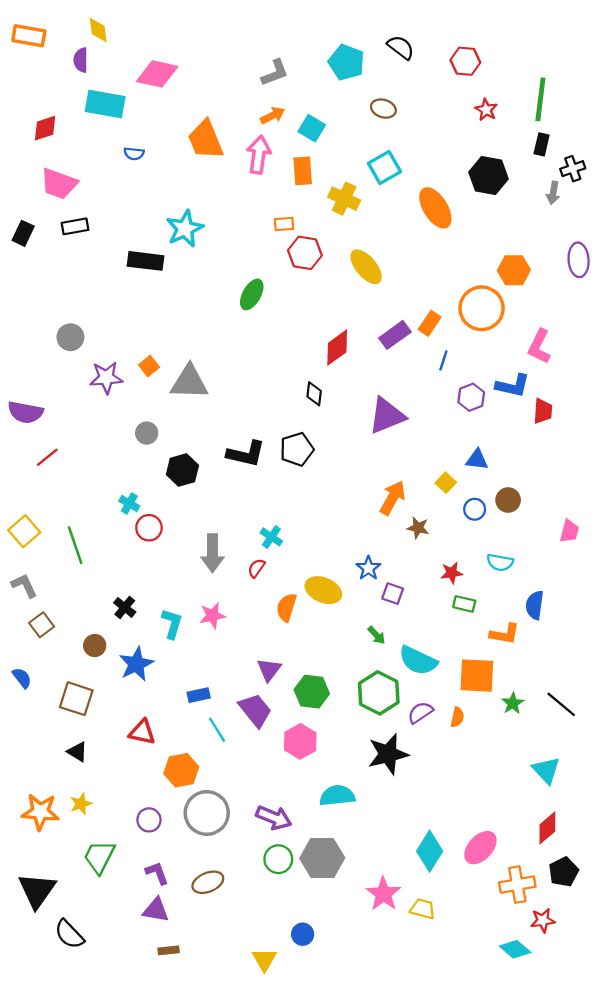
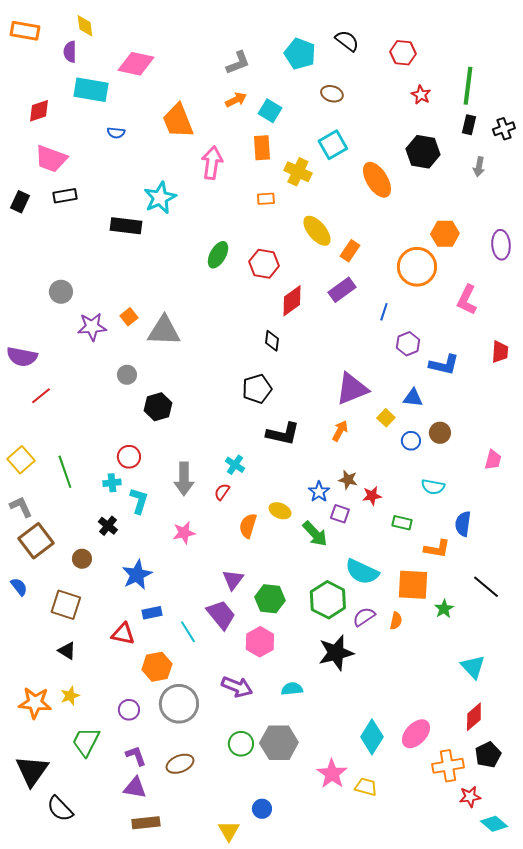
pink arrow: (259, 155) -> (212, 163), moved
black cross: (573, 169) -> (504, 129), moved
orange rectangle: (284, 224) -> (266, 199), moved
red hexagon: (305, 253) -> (264, 264), moved
purple ellipse: (579, 260) -> (501, 245), moved
orange rectangle: (430, 323) -> (350, 251), moved
blue L-shape: (513, 386) -> (444, 365), moved
red trapezoid: (543, 411) -> (500, 352), moved
purple triangle: (387, 416) -> (352, 389), moved
black L-shape: (246, 454) -> (283, 434), moved
orange arrow: (393, 498) -> (340, 431), size x0.7
cyan cross: (129, 503) -> (112, 483), moved, turned -36
brown star: (418, 528) -> (348, 480), moved
red star: (452, 573) -> (372, 496), moved
yellow ellipse: (323, 590) -> (280, 511), size x0.7
cyan L-shape: (172, 624) -> (139, 501), moved
brown square: (42, 625) -> (36, 541), size x1.6
green arrow: (376, 635) -> (315, 534), moved, size x1.6
blue star: (136, 664) -> (137, 575), moved
blue rectangle: (199, 695) -> (152, 613), moved
black line: (561, 704) -> (486, 587), moved
cyan semicircle: (337, 796) -> (292, 689), size x0.7
purple arrow: (274, 818) -> (237, 687), moved
cyan diamond: (515, 949) -> (494, 824), moved
brown rectangle: (169, 950) -> (146, 823), size x1.5

